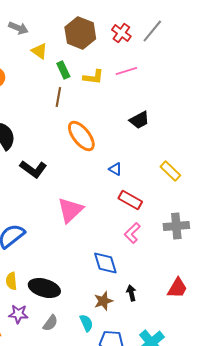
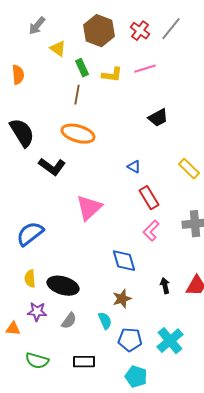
gray arrow: (18, 28) -> (37, 26), turned 108
orange ellipse: (81, 136) -> (78, 134), moved, turned -36
red rectangle: (130, 200) -> (149, 198), turned 30
black arrow: (131, 293) -> (165, 286), moved

